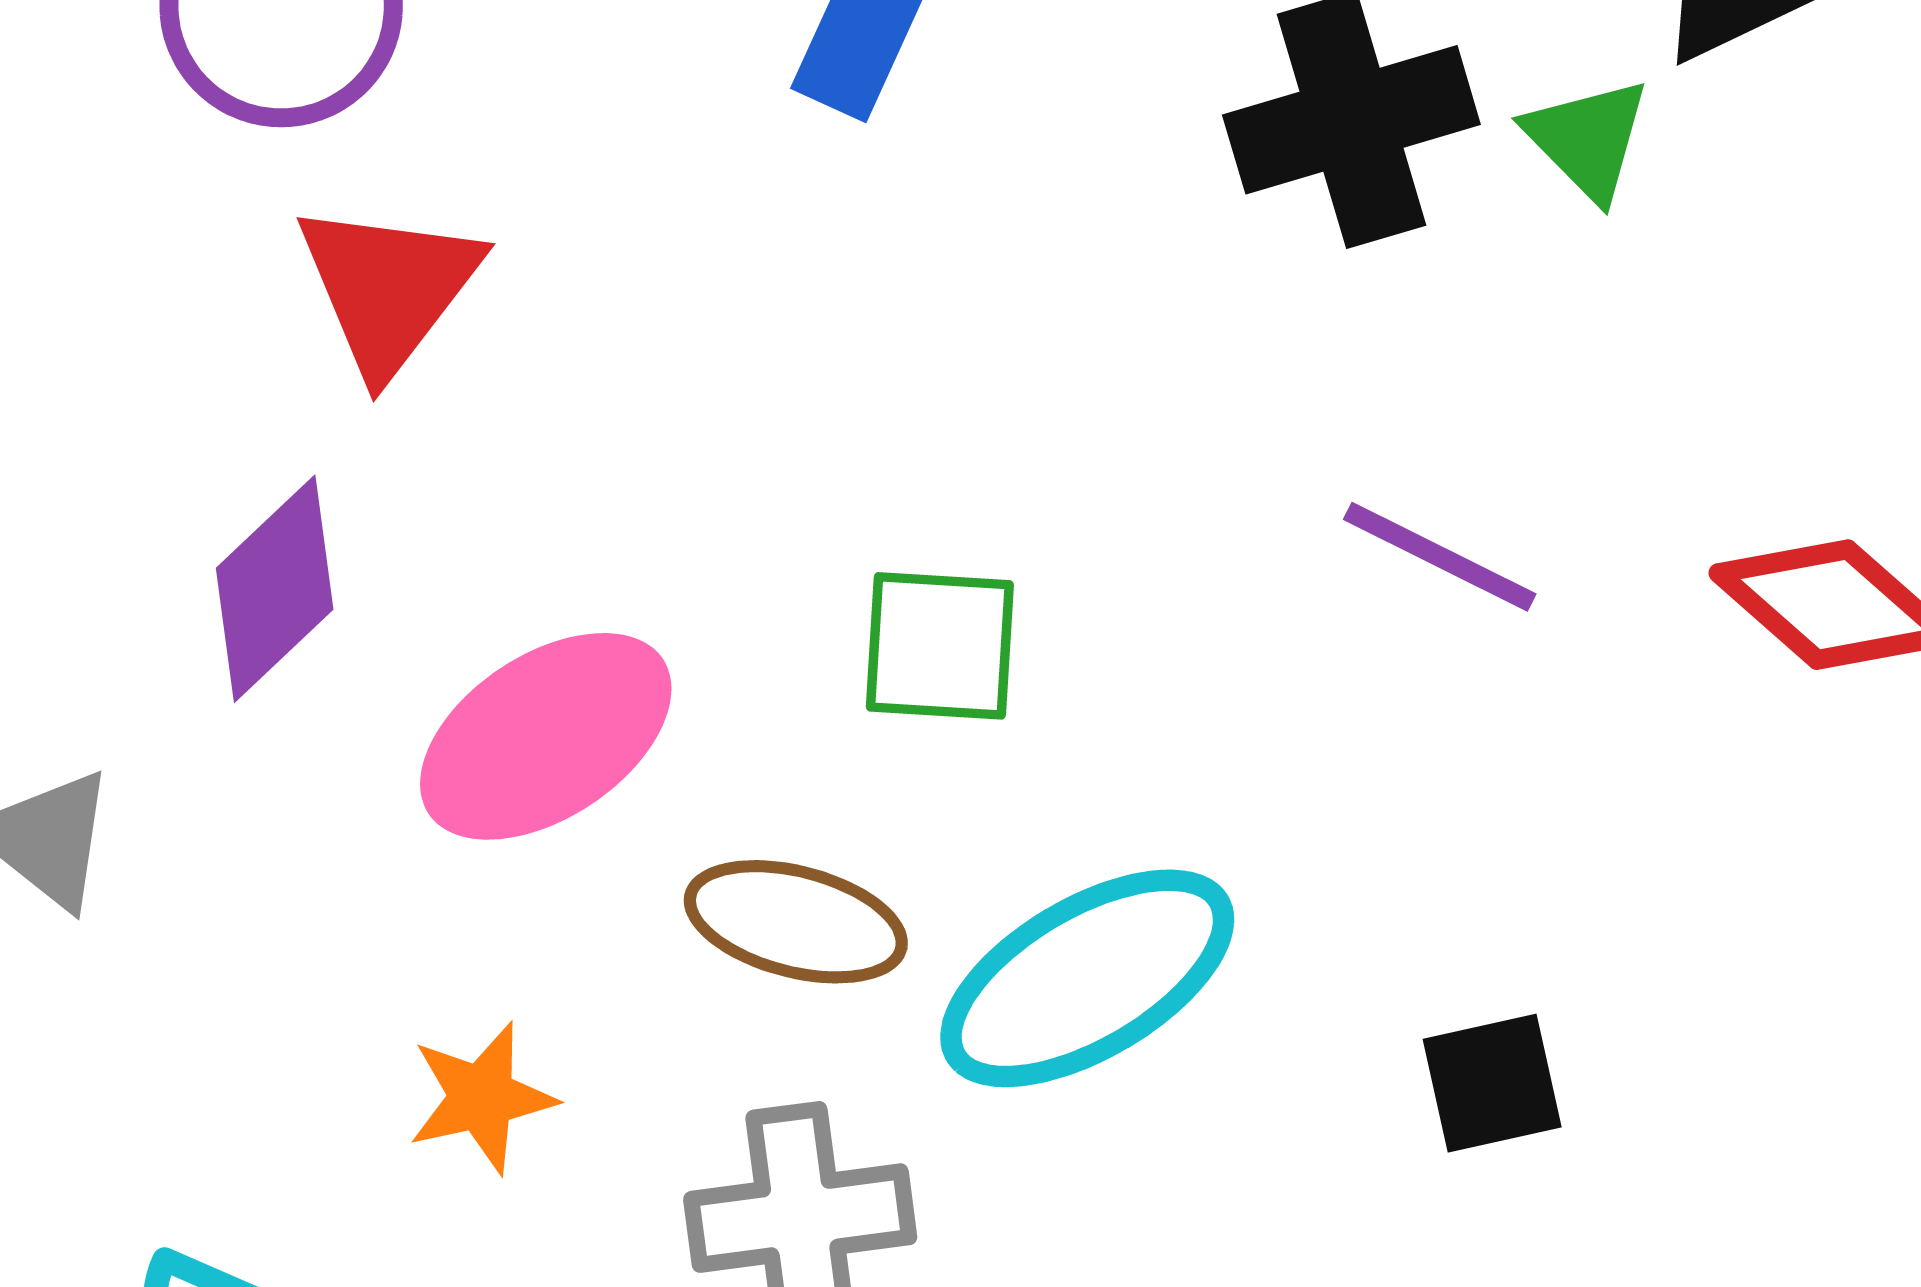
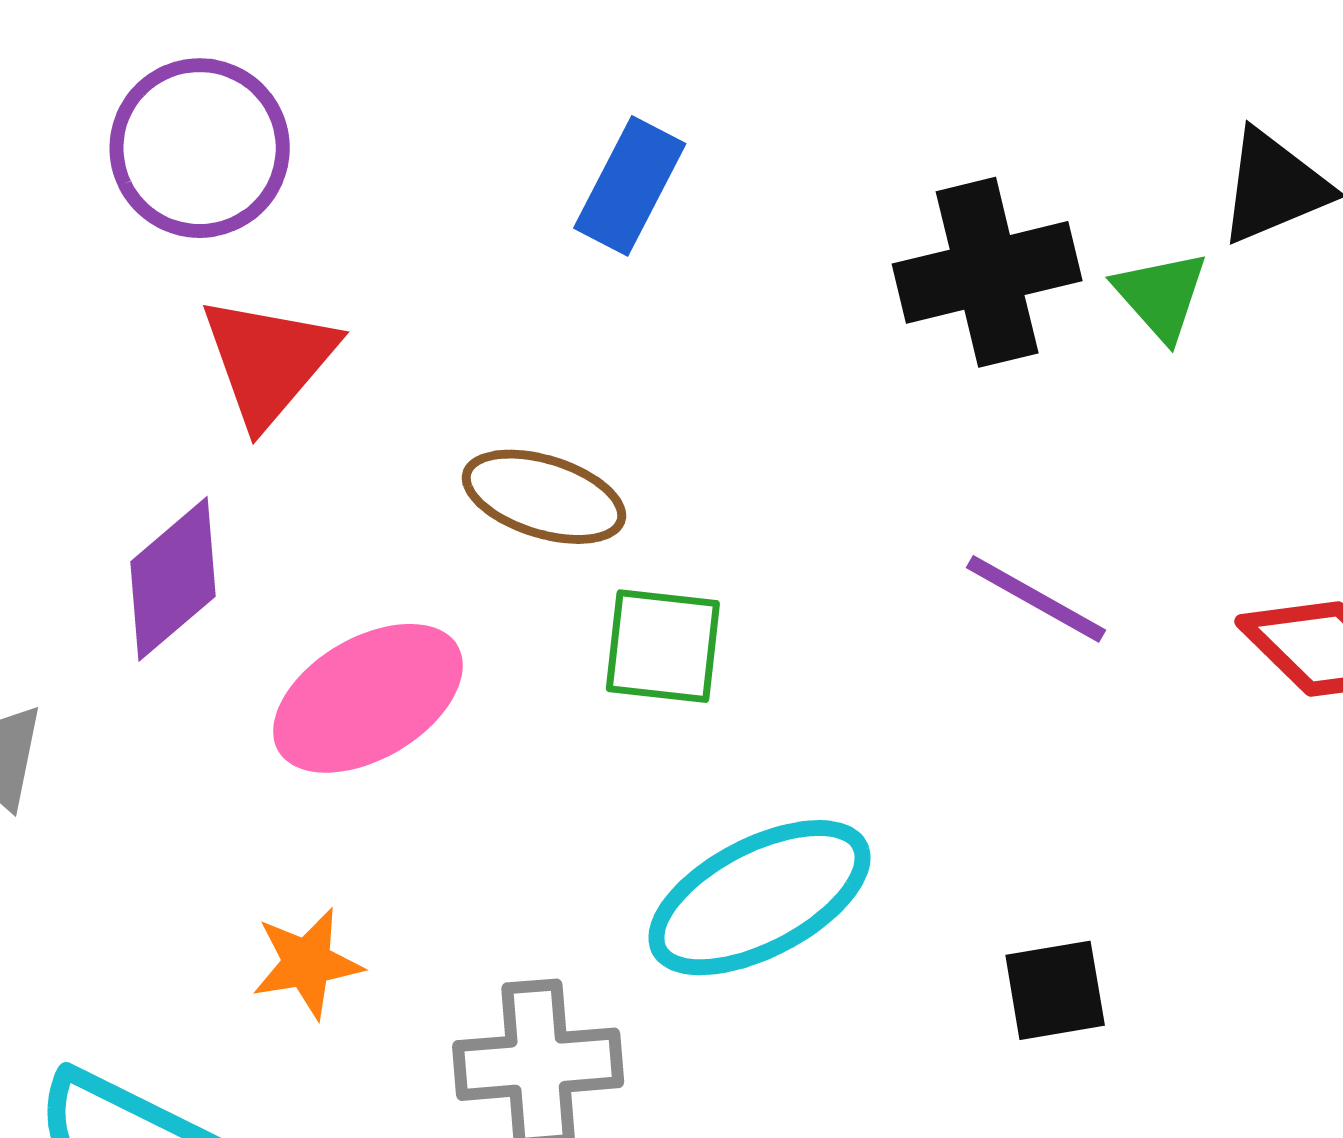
brown ellipse: (796, 922) -> (544, 497), moved

